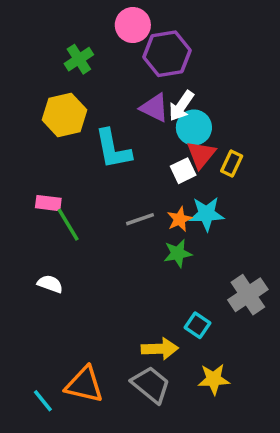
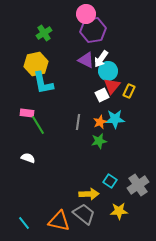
pink circle: (133, 25) -> (86, 14), moved
cyan L-shape: (113, 149) -> (43, 83), moved
gray line: (140, 219) -> (78, 122), turned -63
gray cross: (248, 295) -> (138, 185), moved
orange triangle: (84, 385) -> (59, 221), moved

